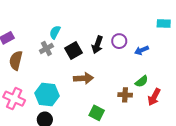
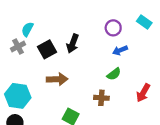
cyan rectangle: (164, 24) -> (144, 22), turned 32
purple circle: (119, 41) -> (113, 28), moved
green semicircle: (142, 81) -> (114, 74), moved
red arrow: (154, 97) -> (143, 93), moved

